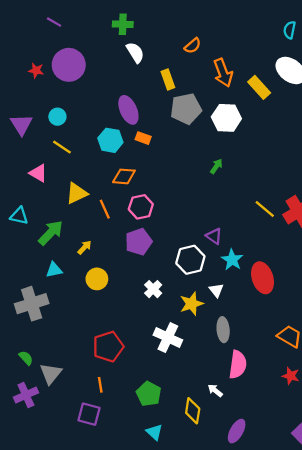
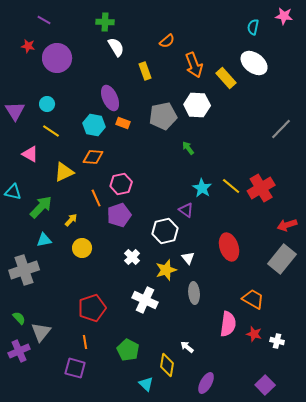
red star: (36, 70) -> (28, 46), moved
gray pentagon: (186, 109) -> (163, 116), moved
green arrow: (216, 166) -> (188, 148), turned -72
orange diamond: (124, 176) -> (93, 157), moved
orange line: (105, 209) -> (96, 198), moved
cyan star: (232, 260) -> (202, 188), moved
pink semicircle: (238, 365) -> (228, 324), moved
cyan triangle: (154, 432) -> (146, 384), moved

